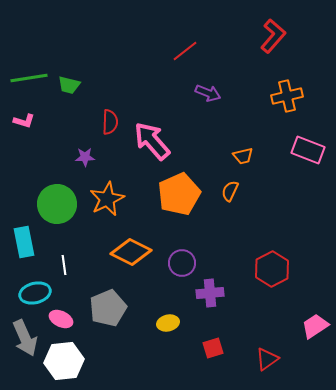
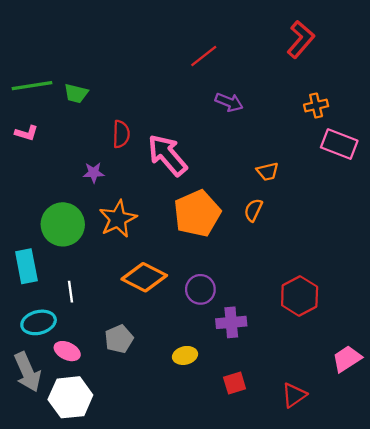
orange cross: (287, 96) -> (316, 105), size x0.7
pink rectangle: (308, 150) -> (339, 144), moved
gray pentagon: (108, 308) -> (119, 339), size x0.7

